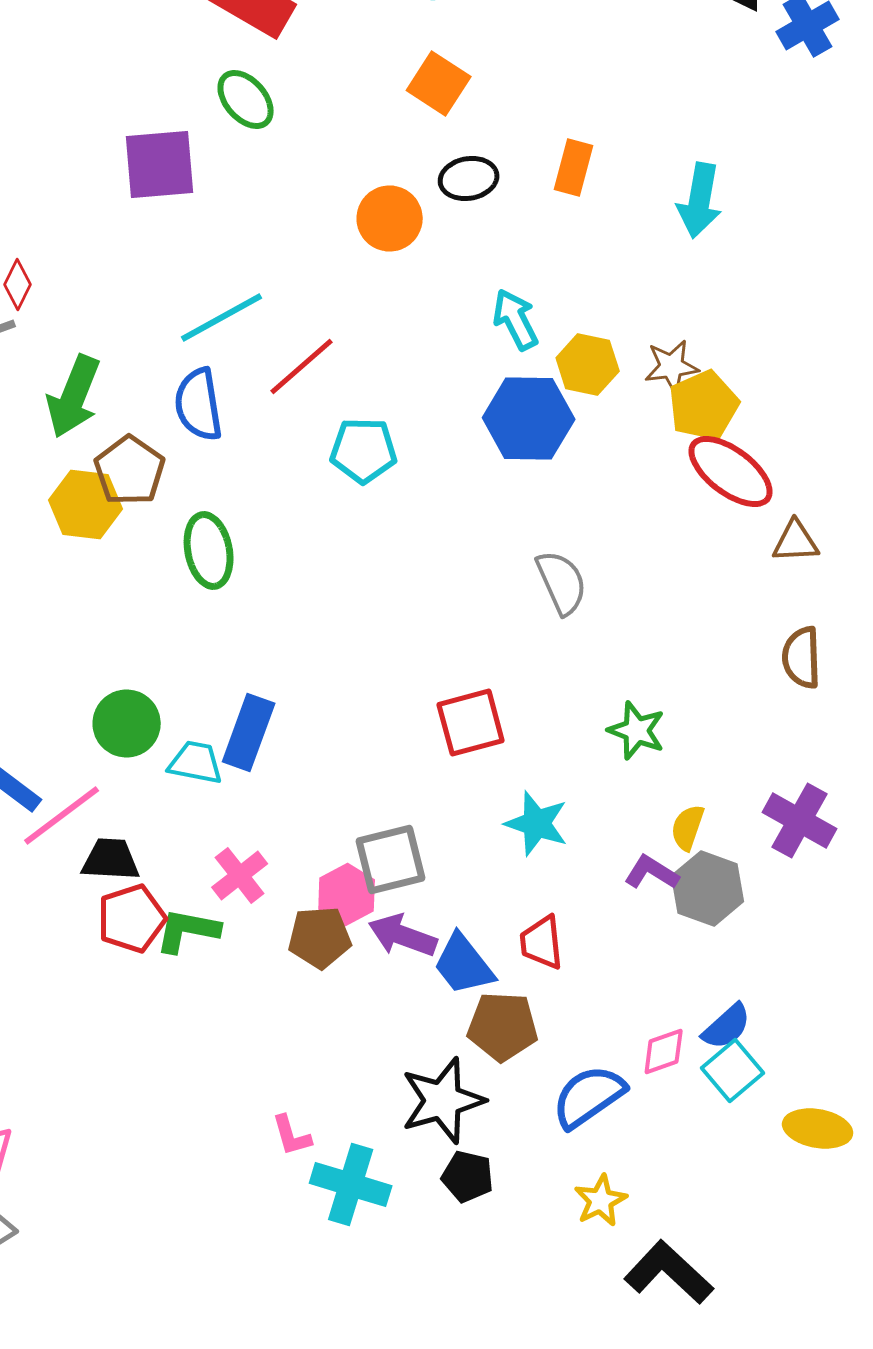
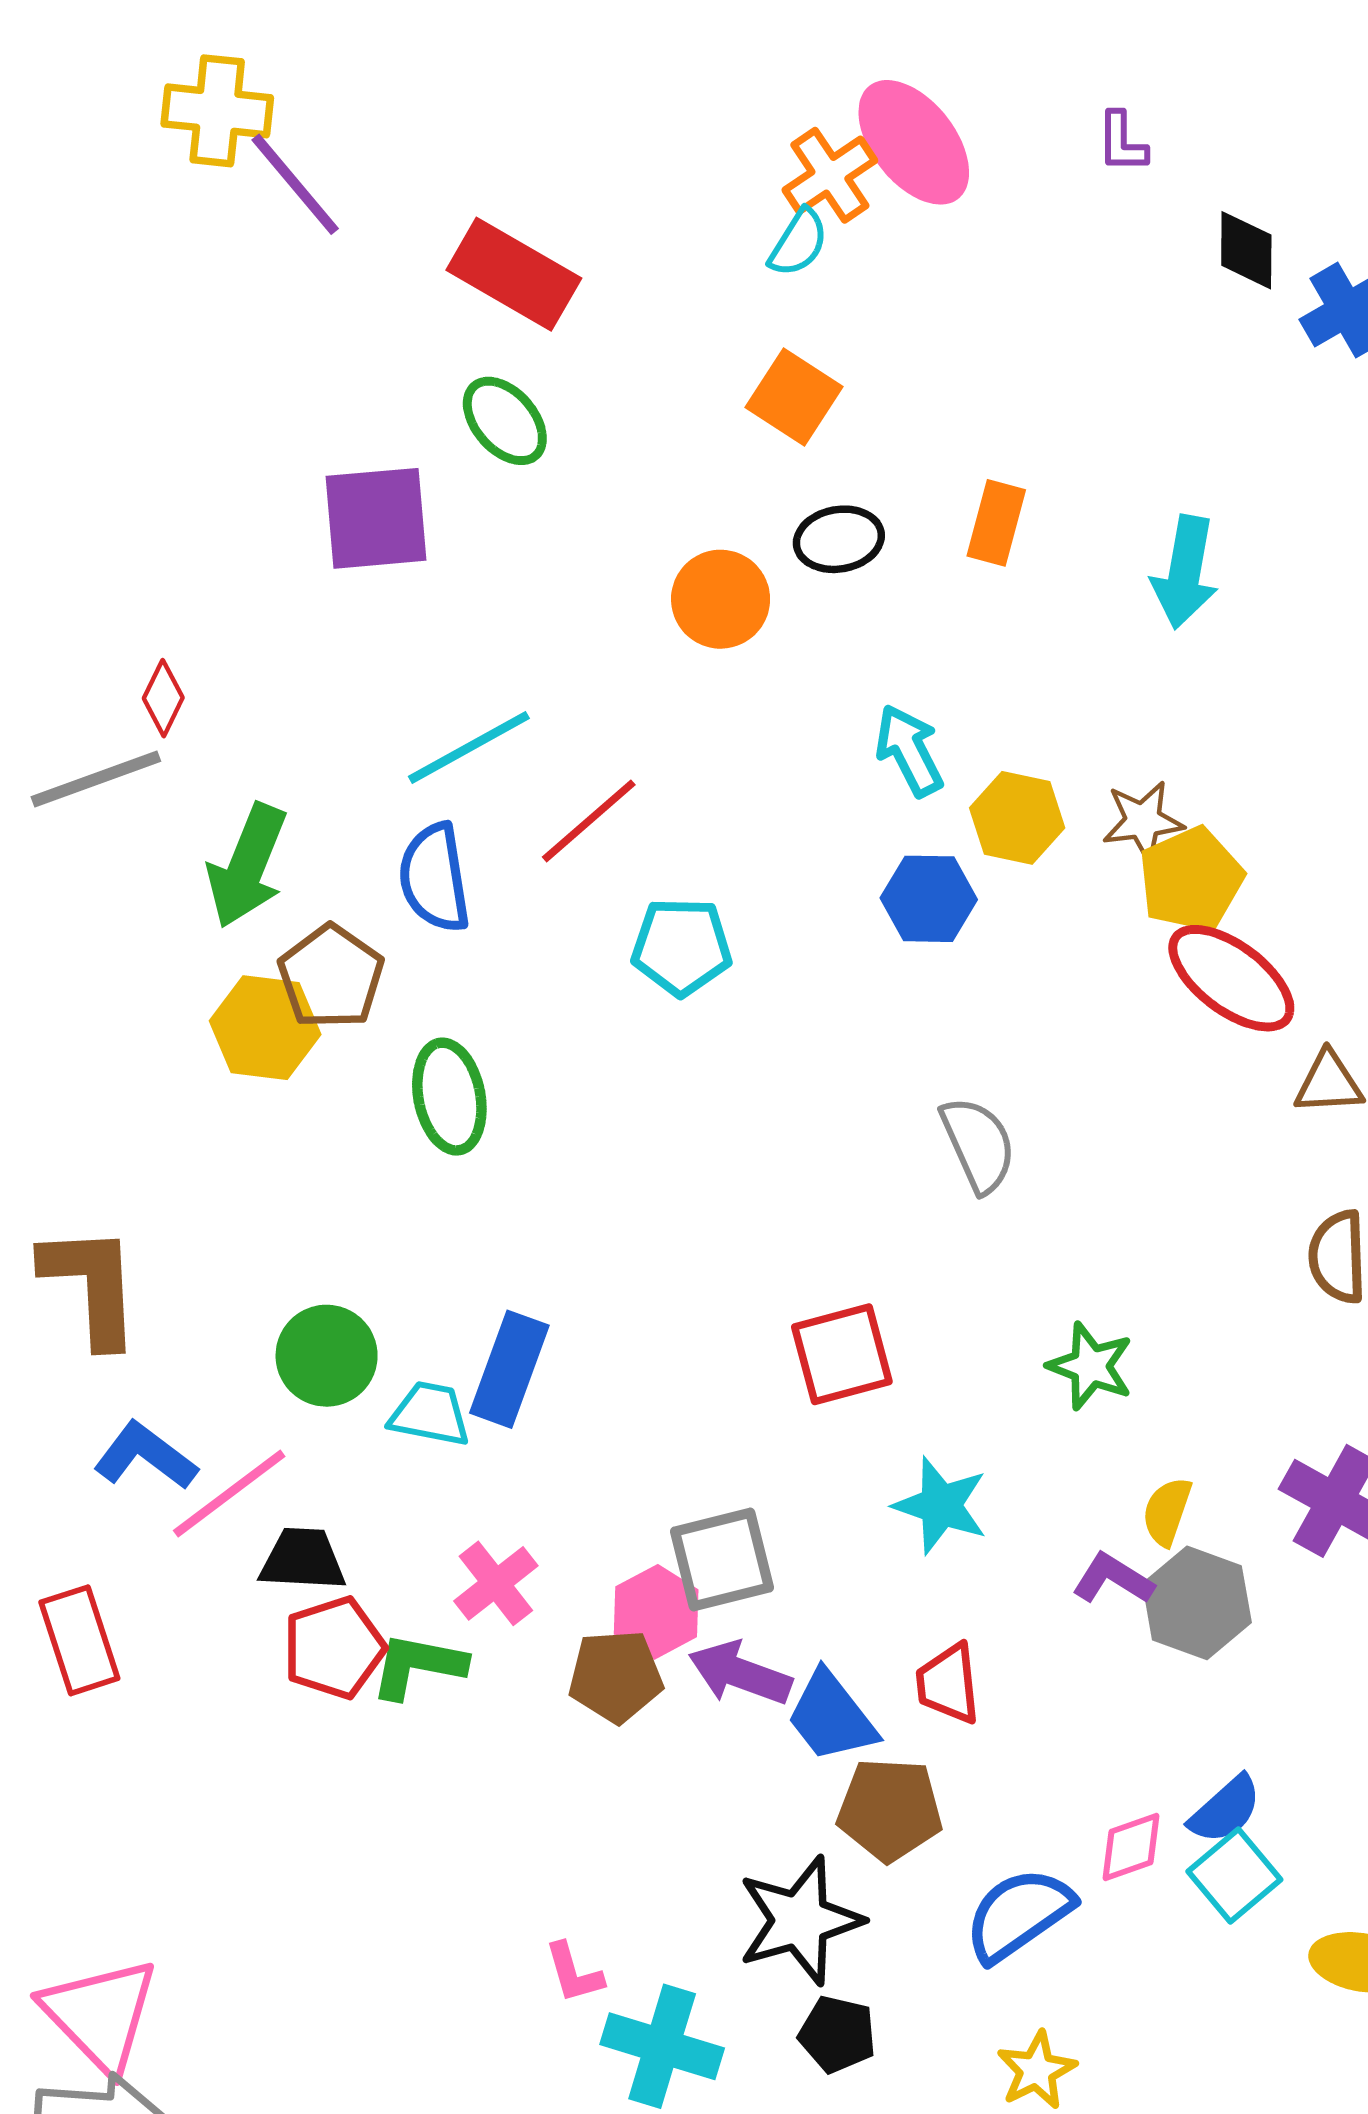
blue hexagon: (529, 418) -> (929, 899), size x0.7

